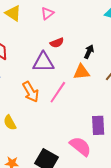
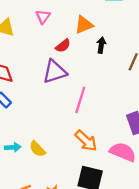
orange triangle: (81, 72) -> (84, 25), moved
orange arrow: (31, 92) -> (86, 141), moved

